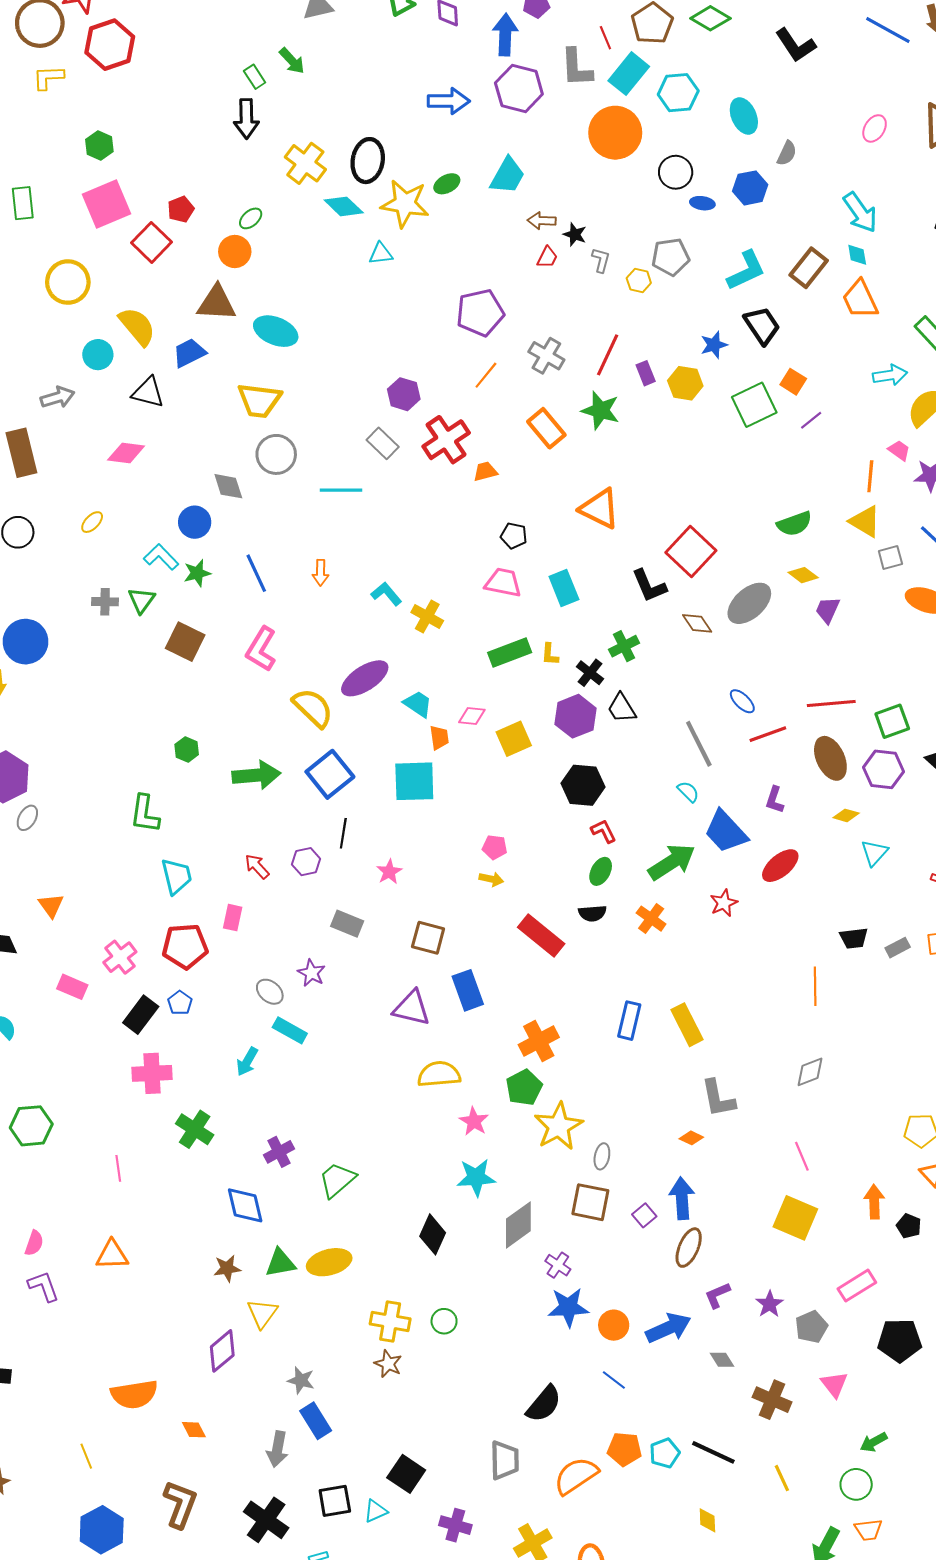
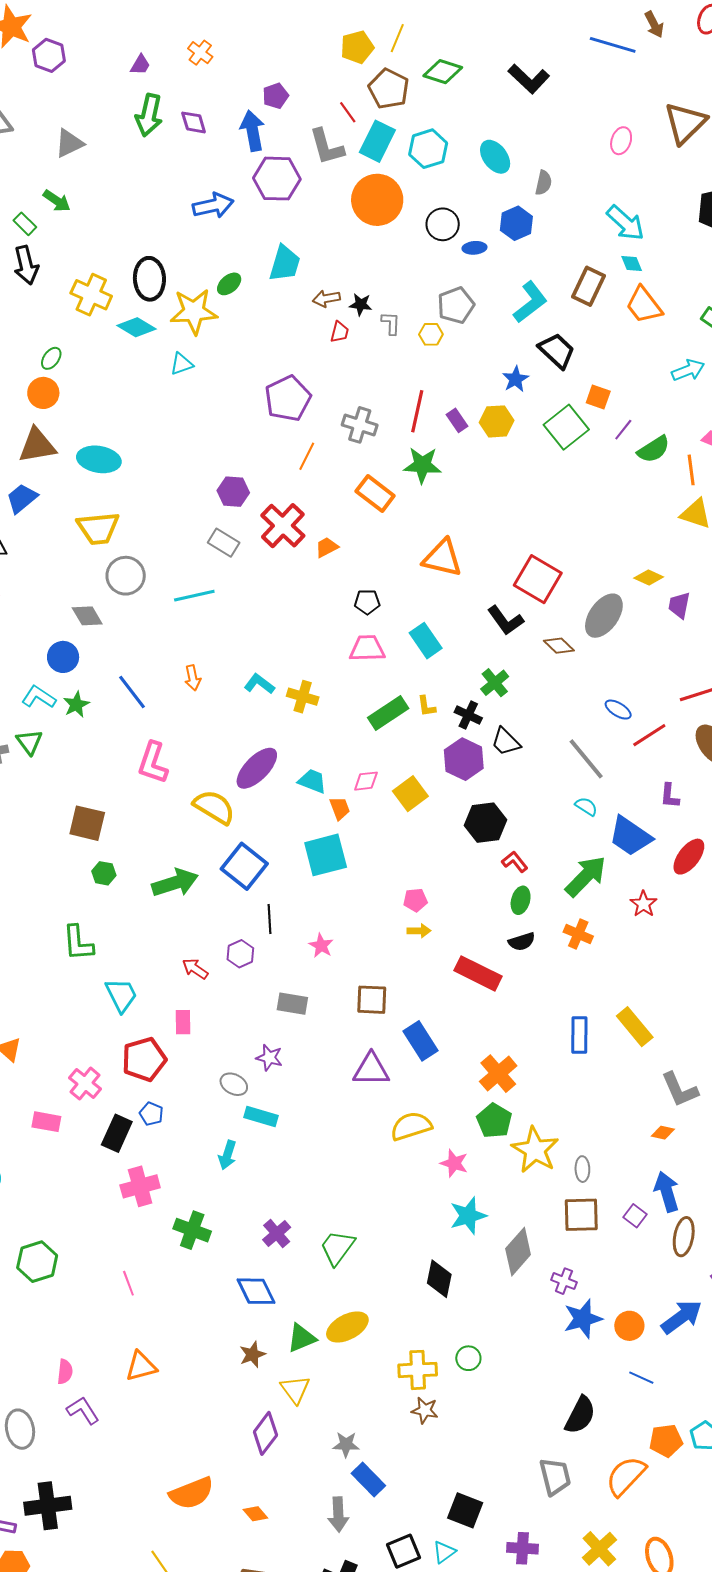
green semicircle: (794, 524) -> (654, 449), moved
brown square: (185, 642) -> (87, 823), moved

